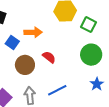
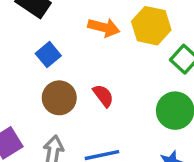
orange arrow: (33, 32) -> (104, 27), moved

